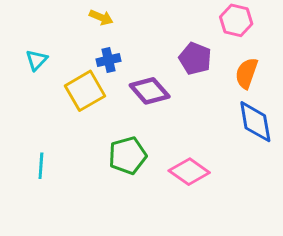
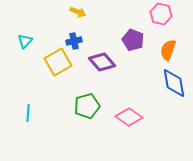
yellow arrow: (101, 17) -> (78, 12), moved

